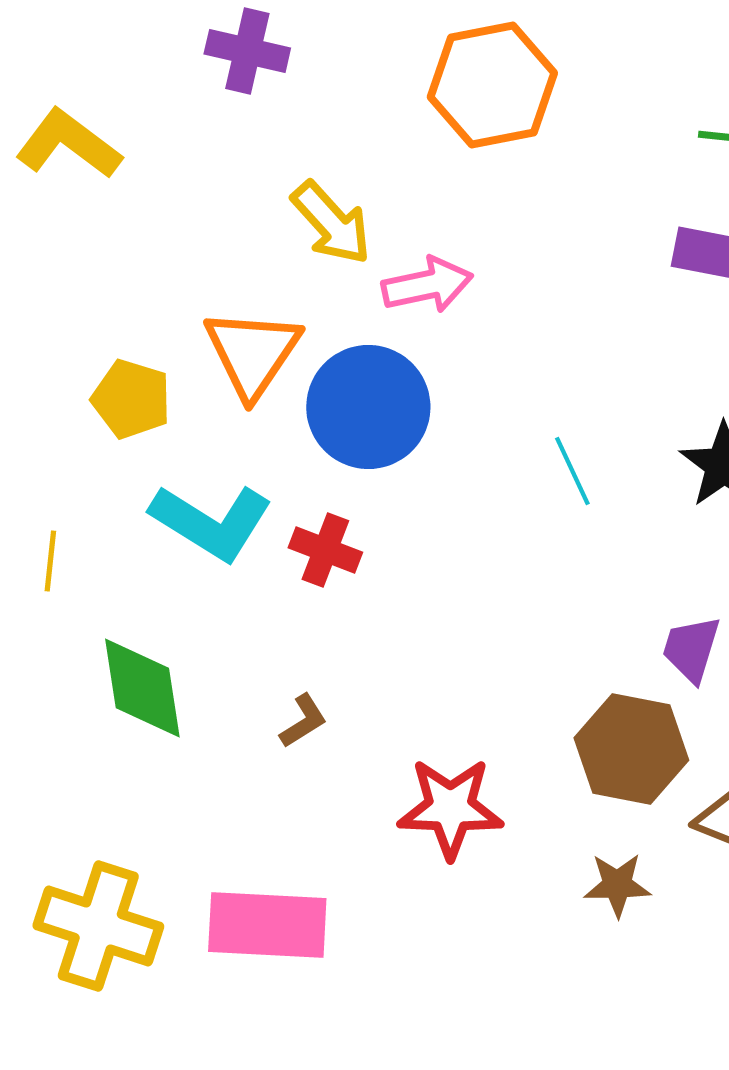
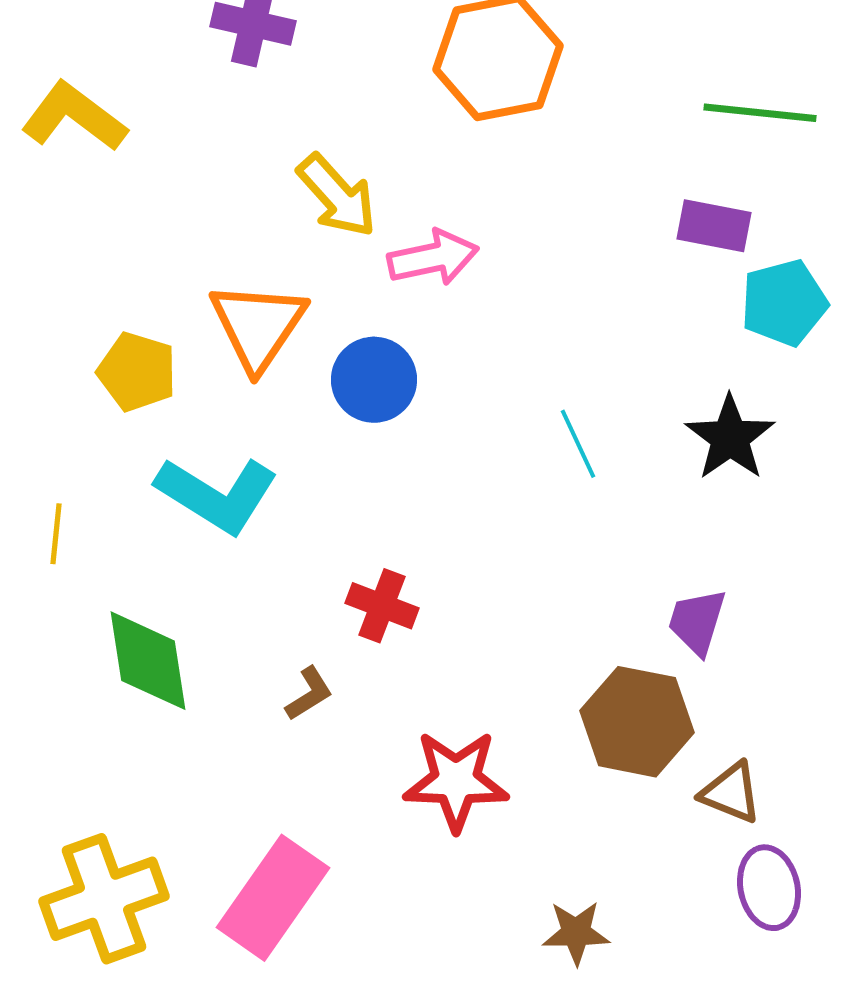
blue circle: (368, 407) -> (374, 380), size x0.7
red cross: (325, 550) -> (382, 606), moved
brown star: (617, 885) -> (576, 933), moved
pink rectangle: (267, 925) -> (273, 898), turned -58
yellow cross: (98, 926) -> (104, 899), turned -38

